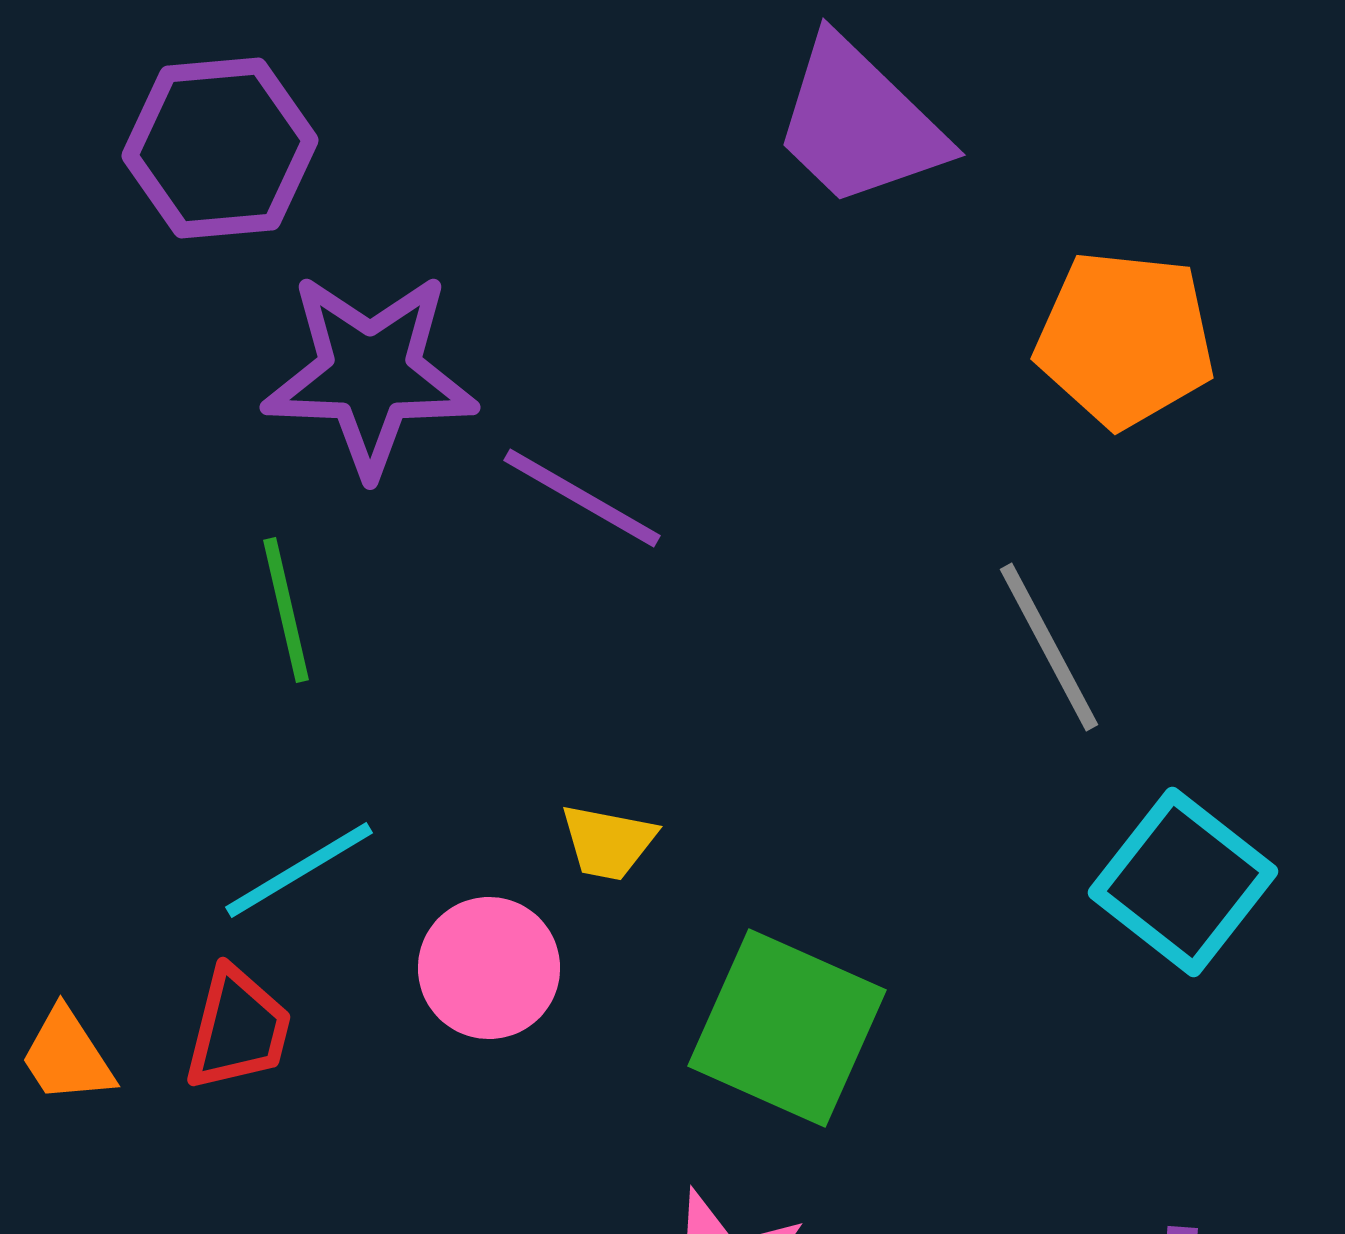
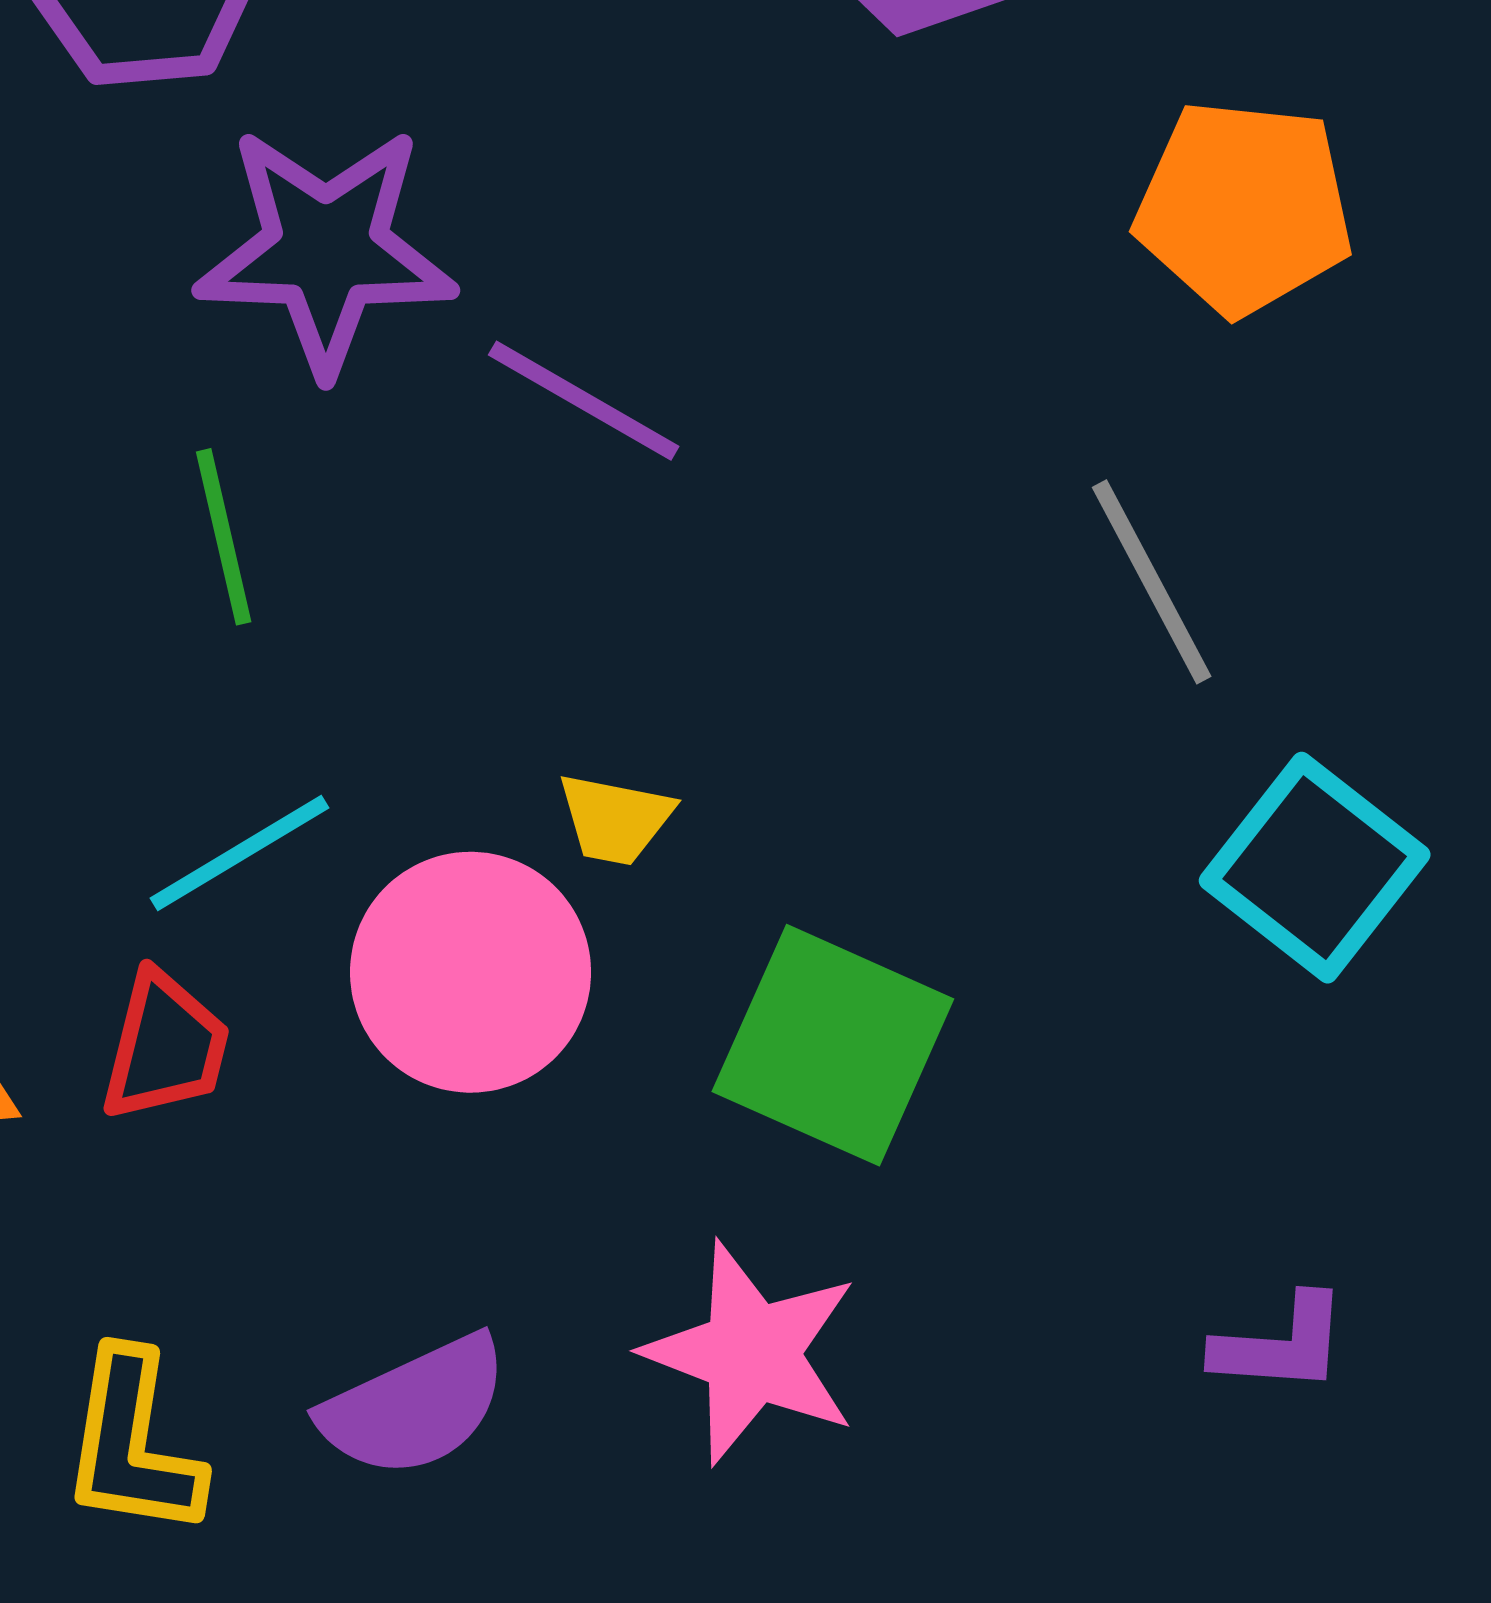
pink circle: (489, 968) -> (471, 972), size x1.4

